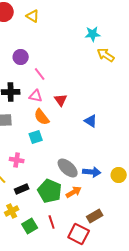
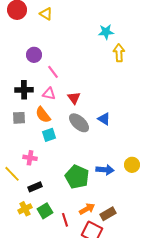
yellow arrow: (106, 55) -> (119, 53), turned 54
orange semicircle: (42, 117) -> (43, 115), moved
gray ellipse: (68, 168) -> (79, 123), moved
yellow circle: (119, 175) -> (132, 165), moved
green pentagon: (50, 191) -> (77, 177), moved
orange arrow: (74, 192) -> (87, 209), moved
green square: (30, 226) -> (45, 211), moved

